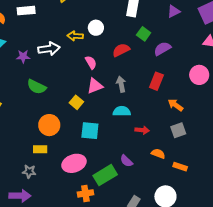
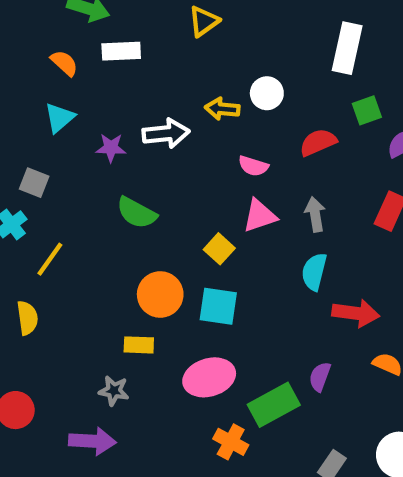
green square: (144, 34) -> (367, 110), turned 32
pink semicircle: (91, 62) -> (253, 166), turned 136
cyan semicircle: (122, 111) -> (314, 272), turned -78
red arrow: (142, 130) -> (356, 313), size x1.5
cyan square: (90, 131) -> (218, 306), moved
purple semicircle: (126, 161) -> (320, 377), turned 64
orange cross: (85, 193) -> (231, 442), turned 35

